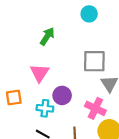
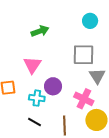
cyan circle: (89, 14) -> (90, 21), moved
green arrow: (47, 36) -> (40, 31), turned 36

